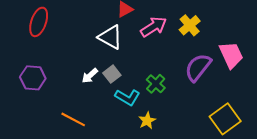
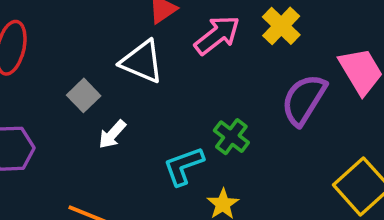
gray square: (112, 74) -> (84, 95), moved
cyan L-shape: (127, 97) -> (184, 166), turned 135

